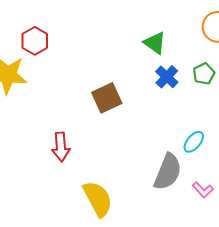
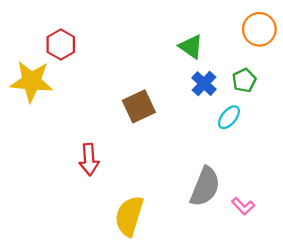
cyan ellipse: (194, 142) -> (229, 117), moved
yellow semicircle: (98, 199) -> (129, 216), turned -135

